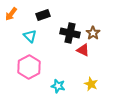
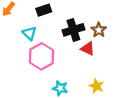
black cross: (70, 33) -> (73, 30), turned -30
pink hexagon: (29, 67) -> (42, 56), moved

